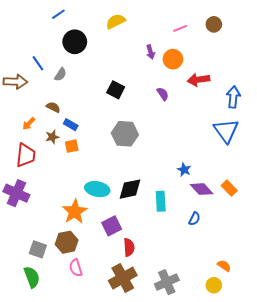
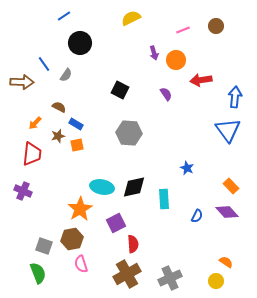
yellow semicircle: (116, 21) -> (131, 18), moved
purple diamond: (202, 189) -> (227, 212), moved
purple cross: (16, 193) -> (23, 191), size x0.7

